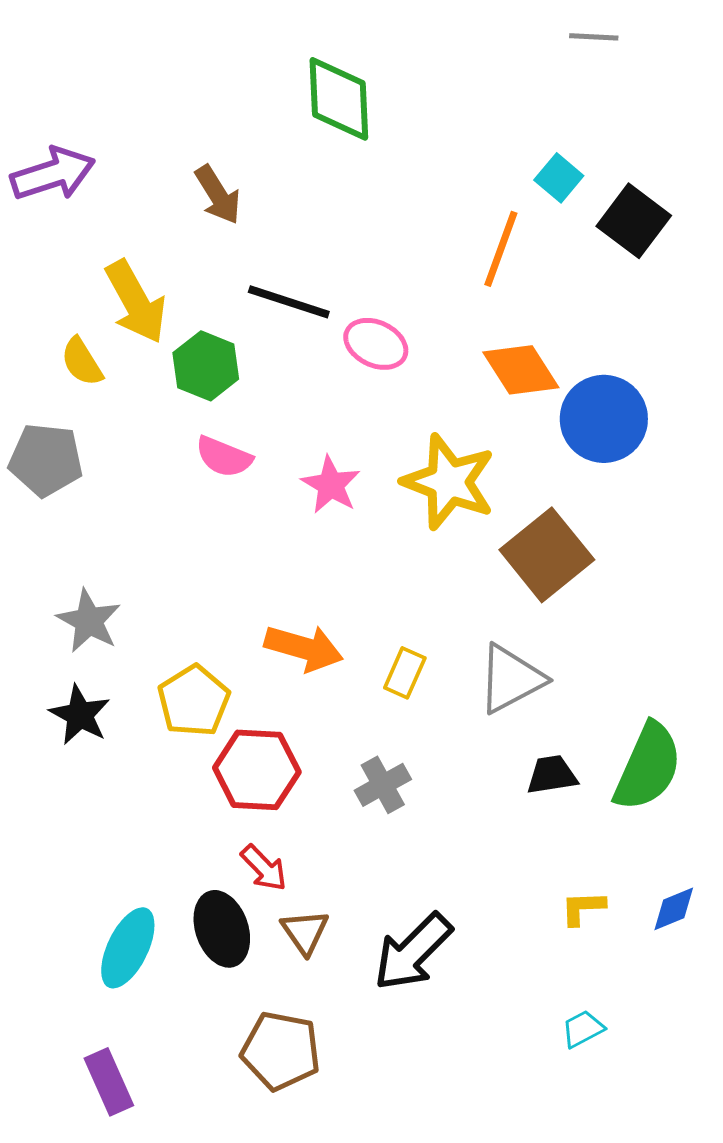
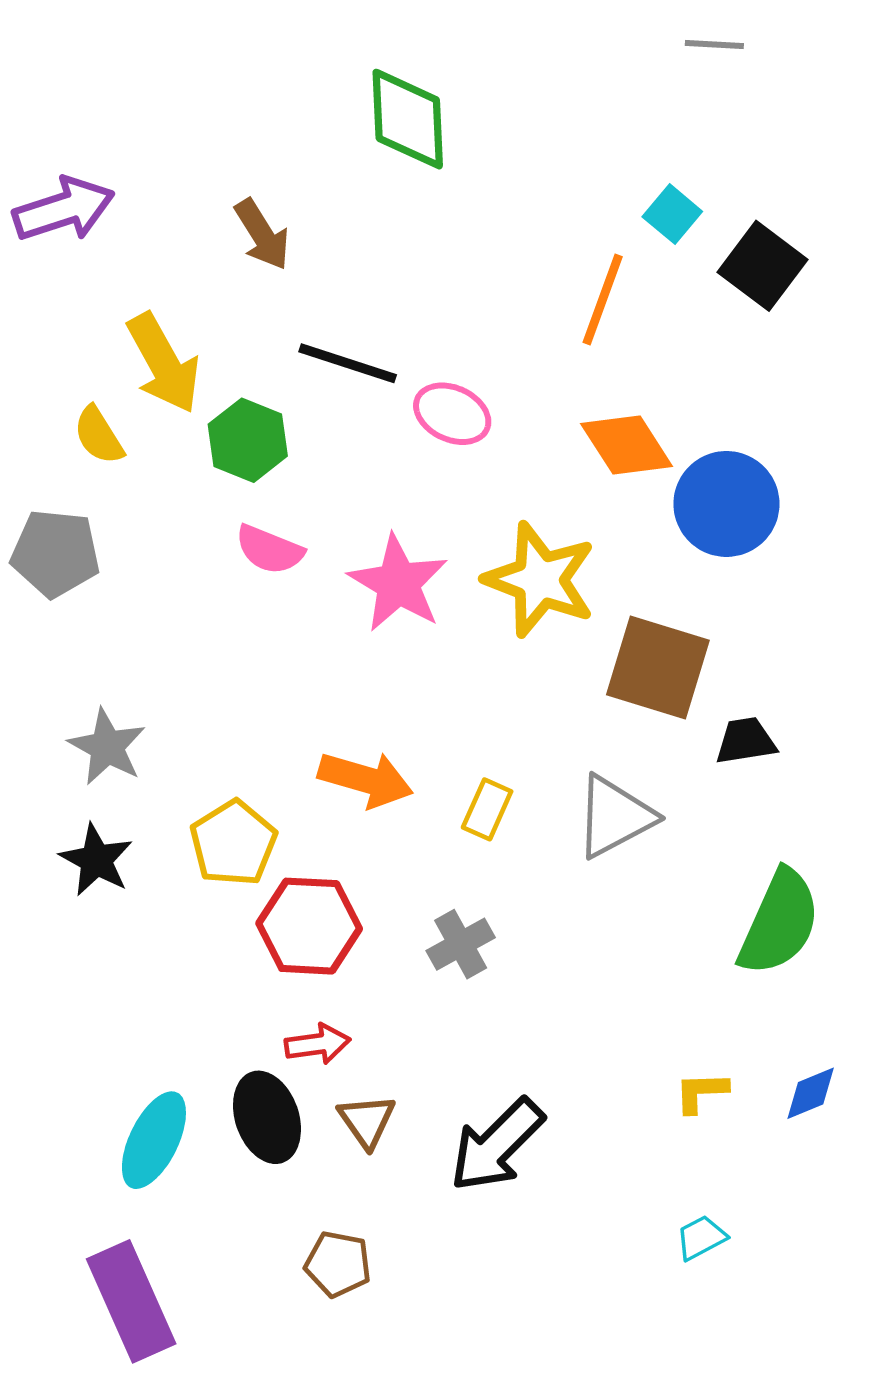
pink star: (331, 485) -> (398, 583), size x1.4
brown square: (547, 555) -> (658, 667), turned -34
black trapezoid: (552, 775) -> (746, 741), moved
red arrow: (264, 868) -> (318, 1044), turned -54
brown pentagon: (281, 1051) -> (338, 1264), size x0.7
purple rectangle: (109, 1082) -> (131, 1301), size x1.5

